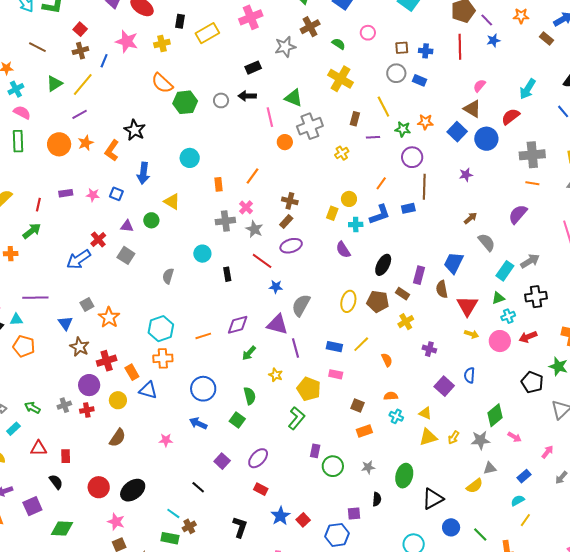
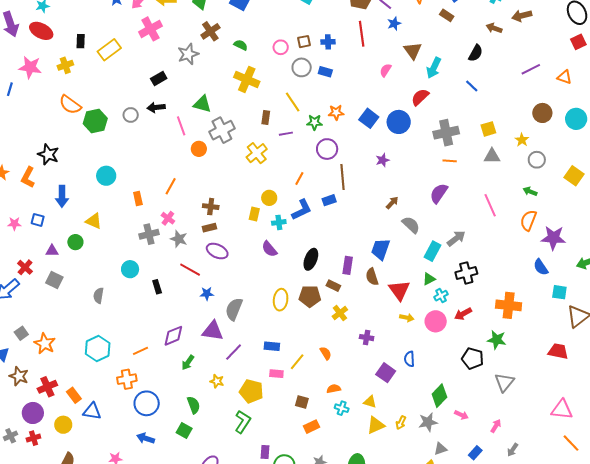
pink circle: (368, 33) -> (281, 47), moved
brown triangle: (472, 109) -> (413, 51), moved, turned 30
yellow cross: (342, 153) -> (257, 153), size x1.5
brown rectangle: (286, 222) -> (209, 228), turned 40
purple ellipse: (291, 246) -> (217, 251), turned 50
yellow line: (361, 344) -> (297, 362), moved
purple line: (296, 348) -> (234, 352), turned 66
orange cross: (163, 358) -> (127, 379), moved

